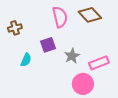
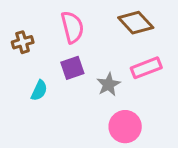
pink semicircle: (60, 17) -> (72, 27), moved
pink rectangle: (99, 63) -> (146, 68), moved

